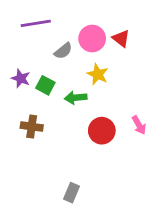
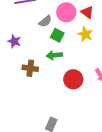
yellow star: (98, 74) -> (85, 34), moved
green square: (45, 85) -> (57, 35), moved
brown cross: (32, 127) -> (30, 68), moved

